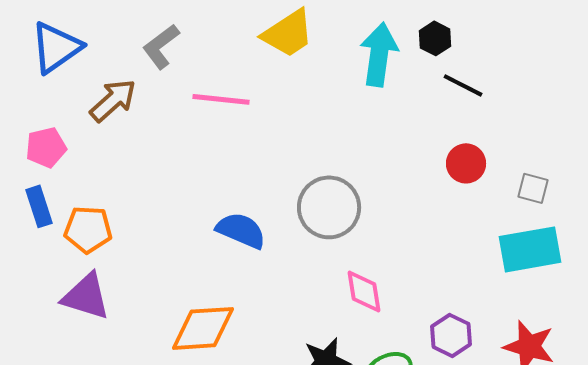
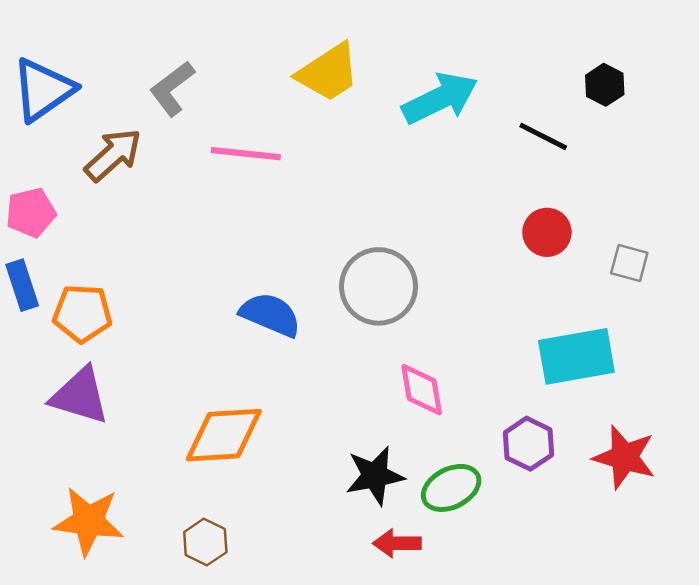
black hexagon: (435, 38) -> (605, 85), moved
cyan arrow: (379, 54) -> (440, 98), turned 56
cyan rectangle: (530, 249) -> (576, 356), moved

